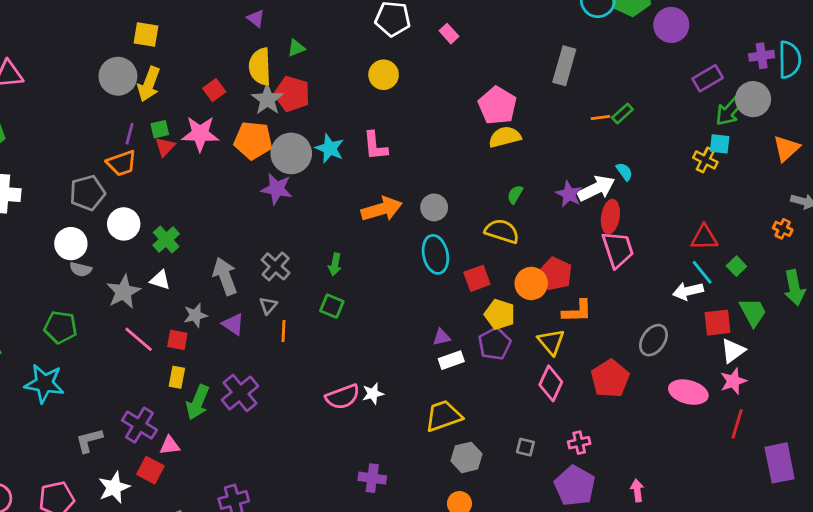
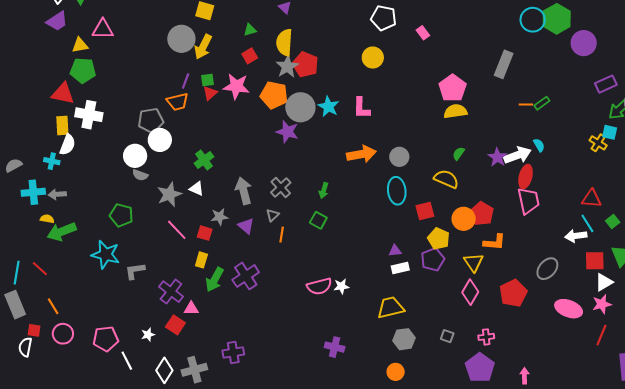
green triangle: (296, 48) -> (250, 30), moved
white circle: (124, 224) -> (160, 140), moved
gray L-shape: (89, 440) -> (135, 271), moved
white star: (114, 487) -> (148, 335), size x0.6

